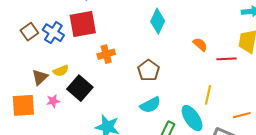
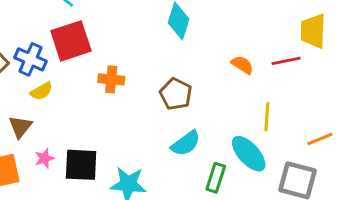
orange semicircle: (200, 45) -> (242, 65), moved
orange cross: (106, 54) -> (111, 79), turned 30
yellow semicircle: (61, 71) -> (41, 91), moved
black square: (80, 88) -> (81, 165), moved, turned -30

